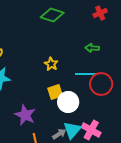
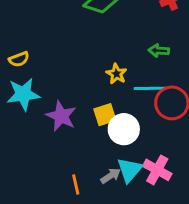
yellow star: (51, 64) -> (116, 74), moved
purple star: (25, 115) -> (61, 116), moved

